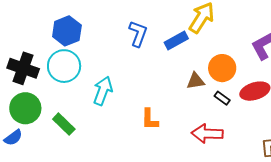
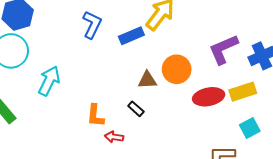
black rectangle: (222, 98) -> (136, 109), moved
red arrow: (207, 134) -> (114, 137), moved, size x0.6

